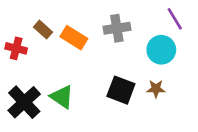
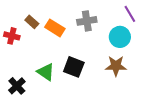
brown star: (156, 89) -> (116, 66), size x1.5
black square: (121, 90) -> (74, 67), moved
black cross: (24, 102) -> (17, 86), moved, size x0.7

